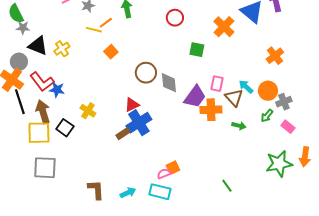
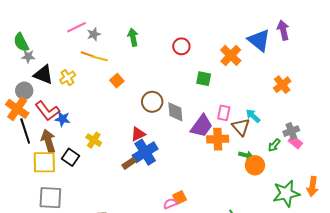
orange line: (106, 23) -> (88, 54), moved, turned 56
orange circle: (268, 91) -> (255, 165), moved
pink rectangle: (288, 127) -> (295, 142), moved

